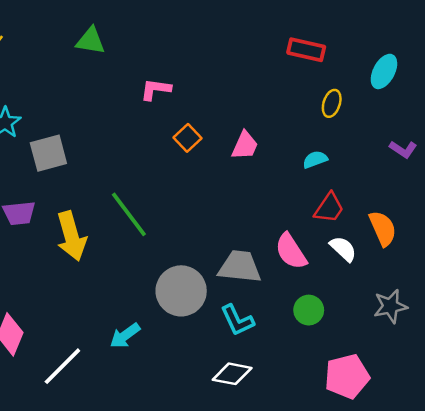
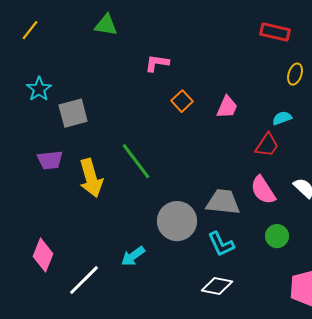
red trapezoid: (329, 208) -> (267, 145), moved

